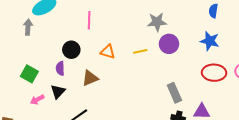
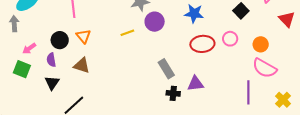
orange triangle: (108, 52) -> (83, 36), moved, turned 42
brown triangle: (90, 78) -> (82, 65), turned 48
pink arrow: (37, 100) -> (29, 49), moved

